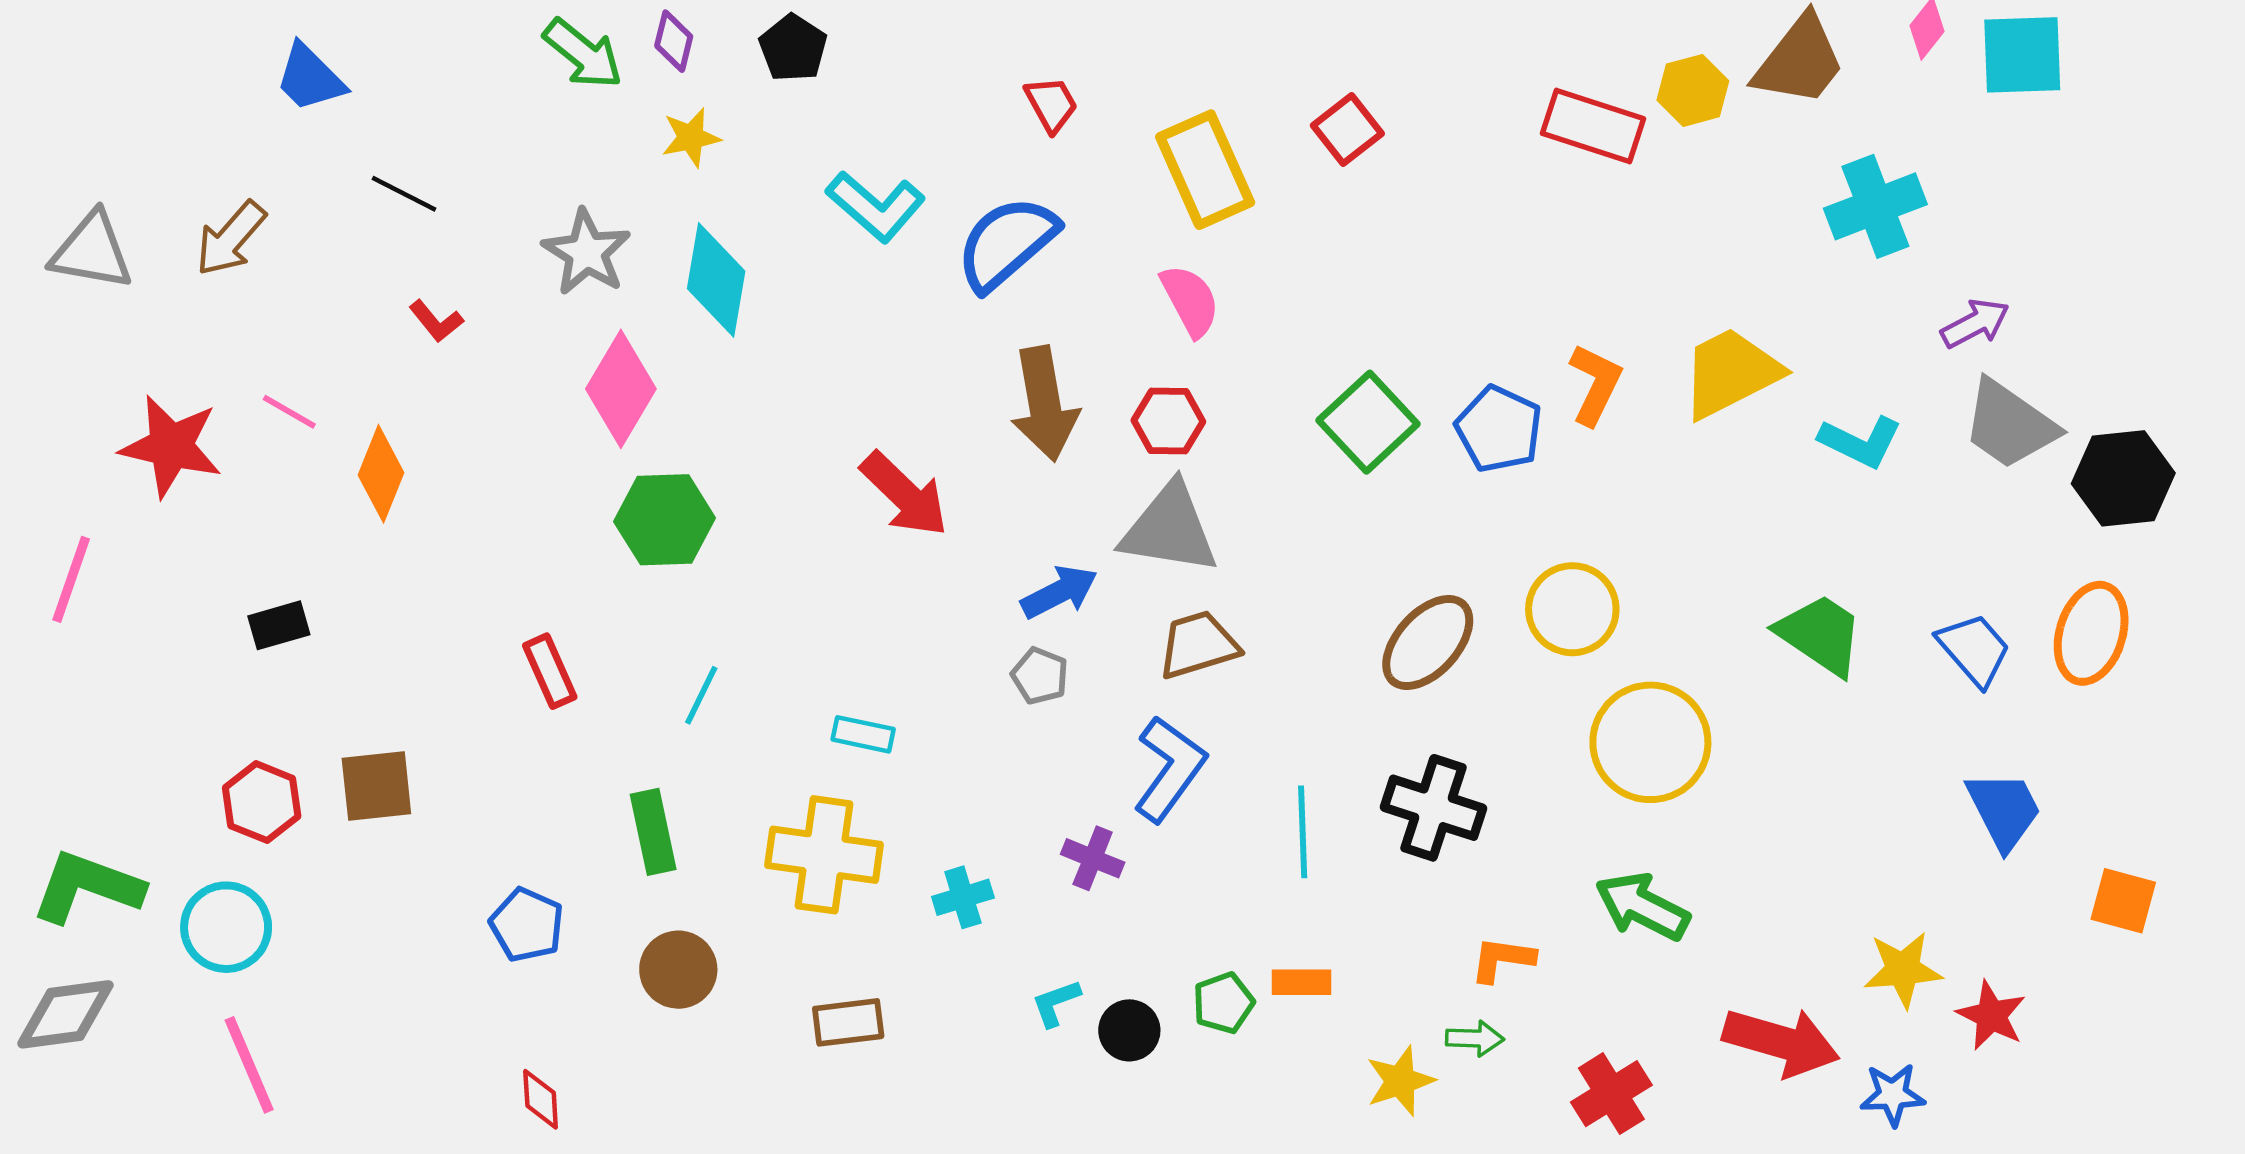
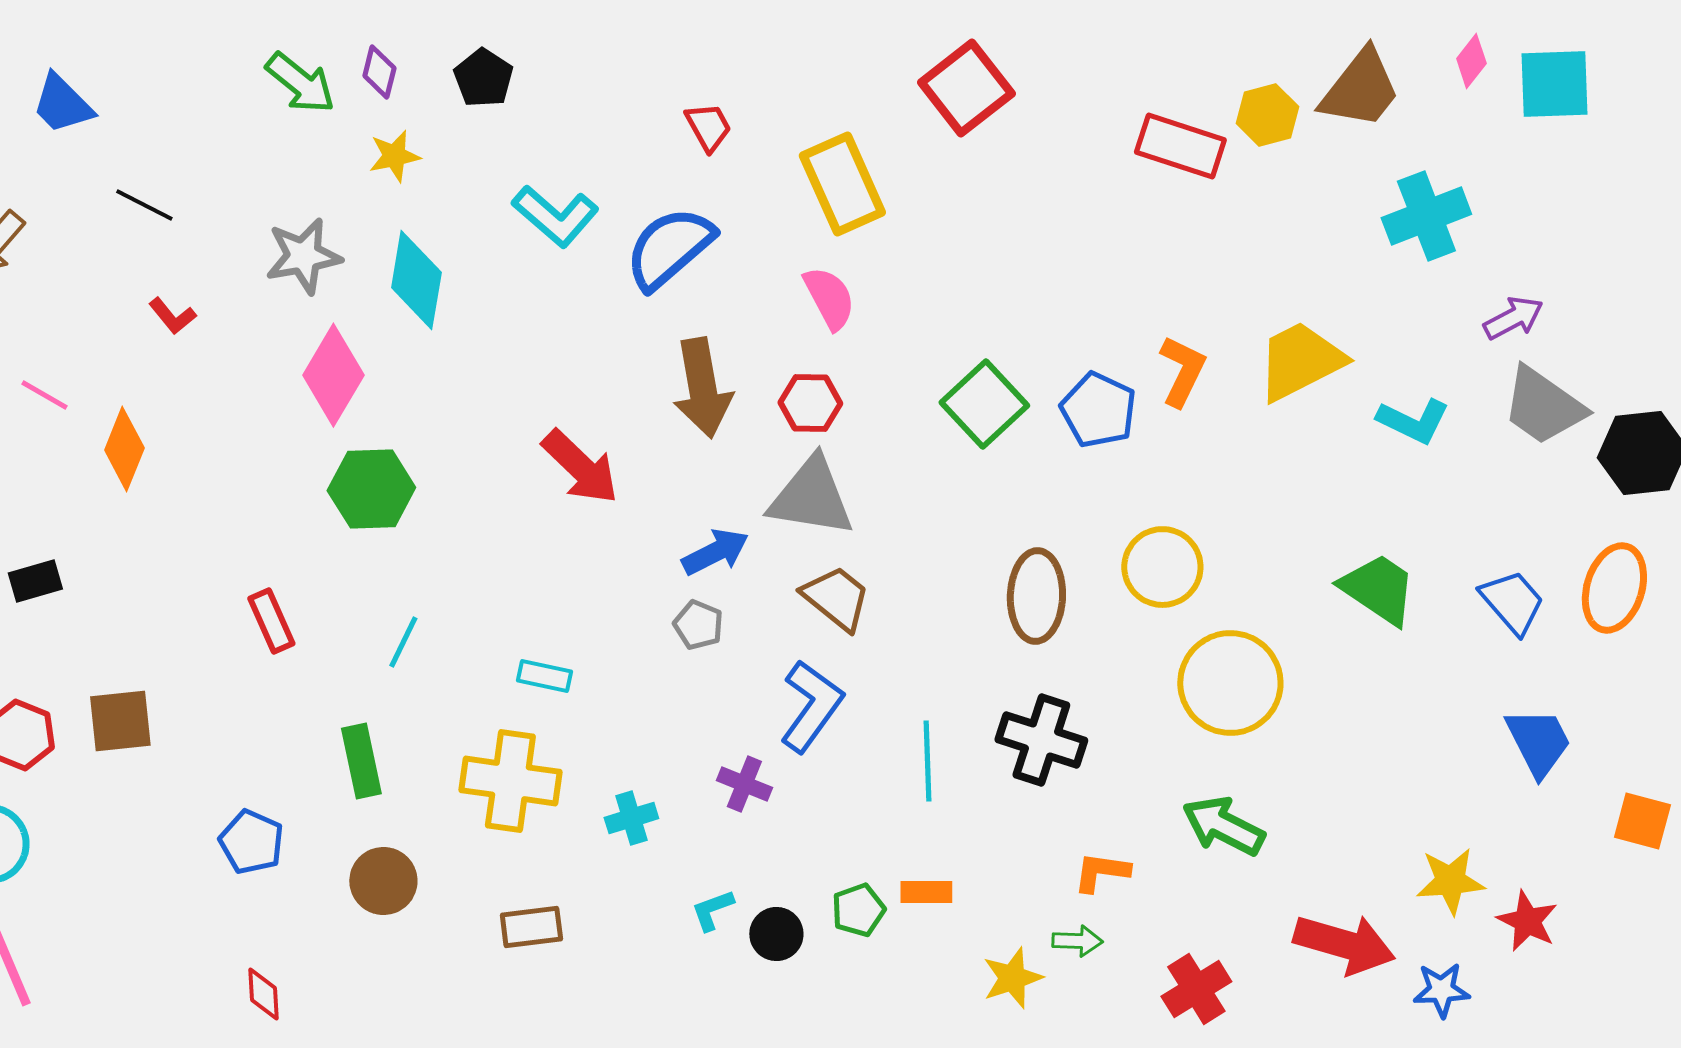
red square: (1347, 129) -> (966, 88), moved, size x1.5
gray star: (586, 252) -> (303, 256), turned 30
brown ellipse: (1428, 643) -> (1036, 596), turned -40
brown trapezoid: (1198, 645) -> (836, 598), turned 56

